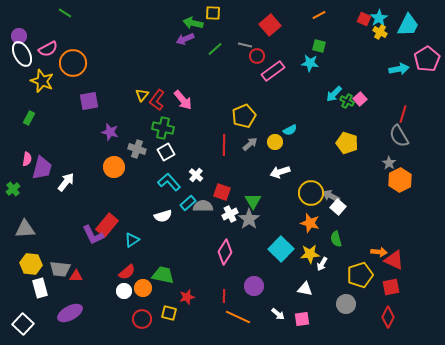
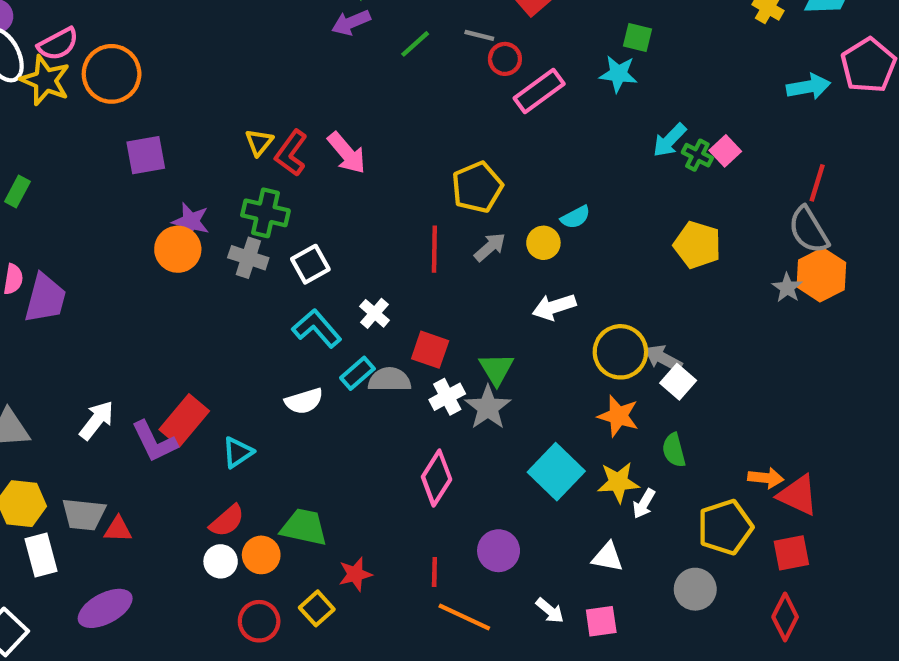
yellow star: (42, 81) -> (45, 80), moved
green cross: (163, 128) -> (265, 213), moved
orange circle: (114, 167) -> (178, 249), moved
orange hexagon: (400, 180) -> (821, 275), moved
white arrow: (66, 182) -> (97, 420), moved
yellow square: (169, 313) -> (317, 608), turned 35

